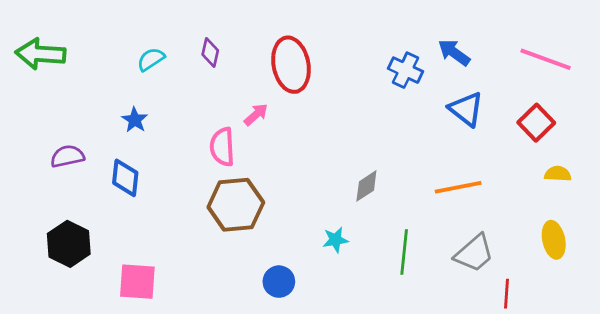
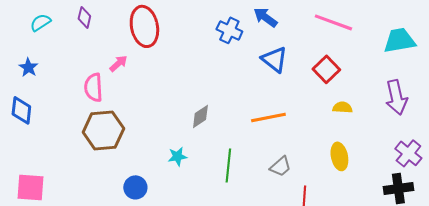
gray trapezoid: (474, 253) -> (280, 166), size x0.7

